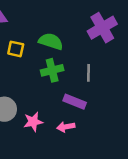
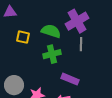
purple cross: (102, 28) -> (77, 21), moved
gray line: (88, 73) -> (81, 44), moved

